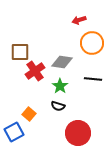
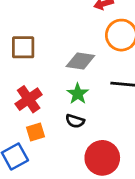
red cross: (35, 71) -> (29, 99), moved
orange square: (29, 114) -> (35, 132), turned 32

